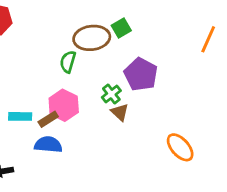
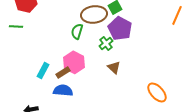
purple pentagon: (141, 74) -> (120, 28), moved
green cross: (111, 94) -> (106, 43), moved
cyan rectangle: (20, 116) -> (43, 70), turned -63

